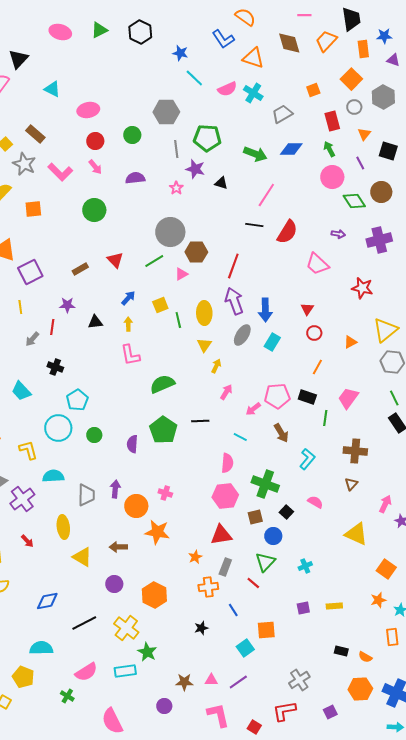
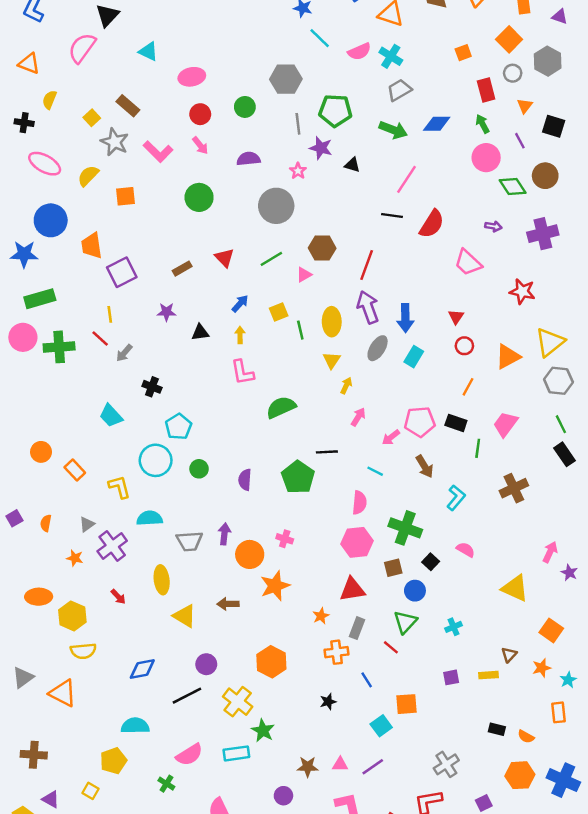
gray trapezoid: (282, 114) -> (399, 90), moved
gray circle: (170, 232) -> (276, 206), moved
red line: (52, 327) -> (100, 339), moved, turned -56
orange triangle: (350, 342) -> (508, 357), size x1.6
green pentagon: (163, 430) -> (298, 477), moved
brown cross: (355, 451) -> (514, 488), turned -30
brown triangle: (351, 484) -> (509, 655), moved
gray trapezoid: (86, 495) -> (189, 541), turned 85
orange star: (157, 532) -> (275, 586), turned -30
purple circle: (114, 584) -> (206, 664), moved
yellow pentagon: (23, 677) -> (113, 761), turned 30

